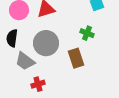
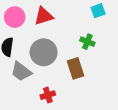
red cross: (38, 84) -> (48, 95), moved

